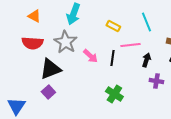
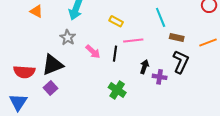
cyan line: (146, 22) -> (161, 17), moved
gray star: (65, 42) -> (68, 37), size x0.7
red semicircle: (32, 43) -> (24, 72), moved
black arrow: (146, 60) -> (144, 67), moved

